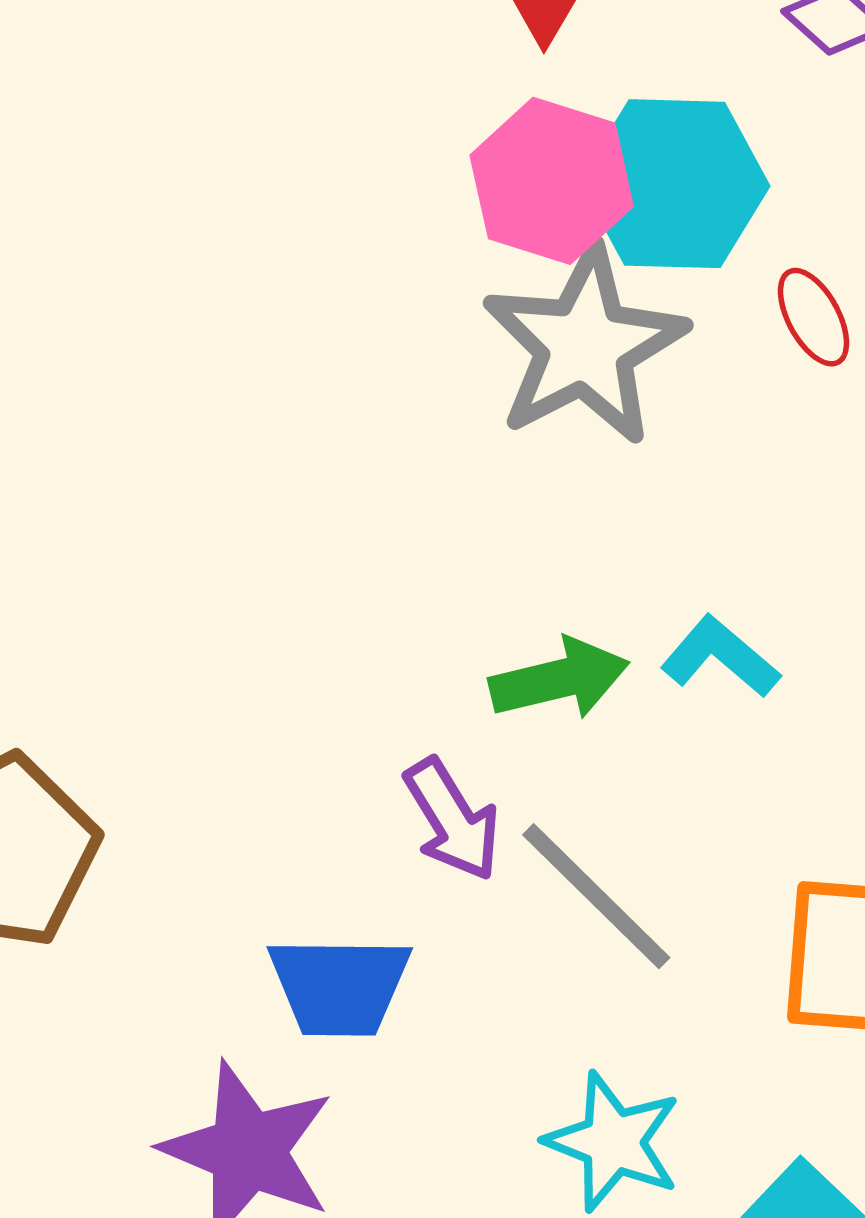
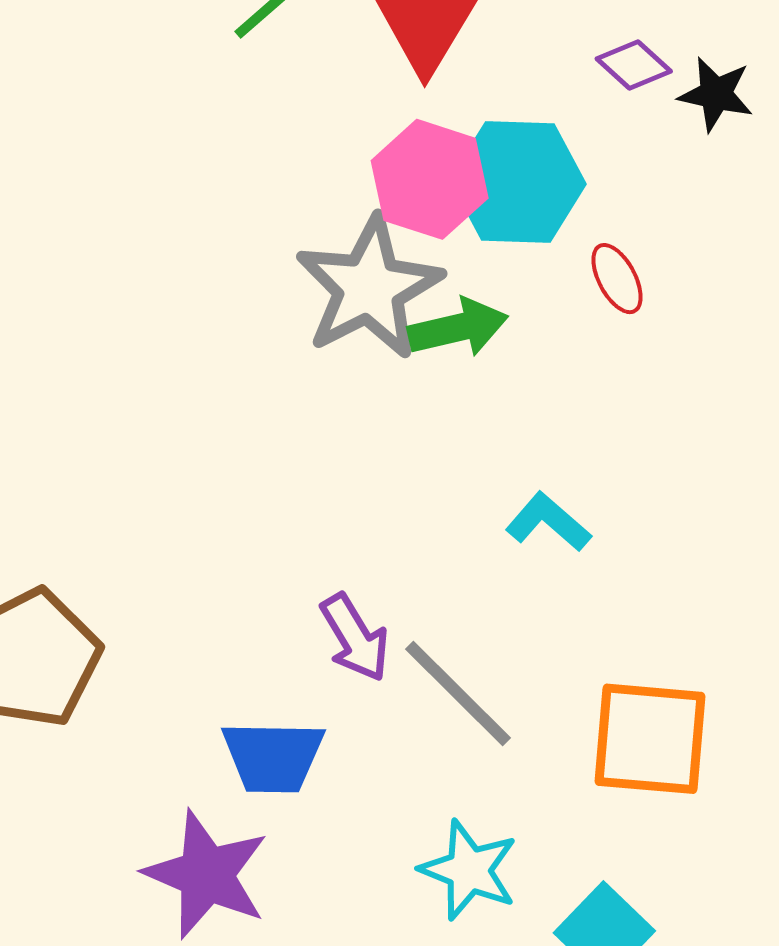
gray star: (585, 346) -> (369, 288), moved
green arrow: (559, 679) -> (458, 328), moved

